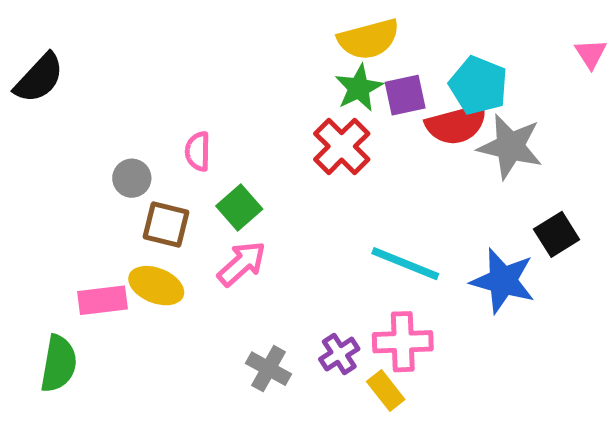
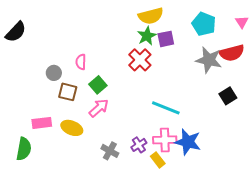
cyan pentagon: (478, 85) -> (204, 24), moved
red semicircle: (456, 124) -> (232, 53), moved
blue star: (503, 281) -> (188, 142), moved
yellow ellipse: (156, 286) -> (72, 128), moved

